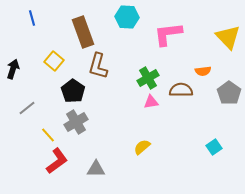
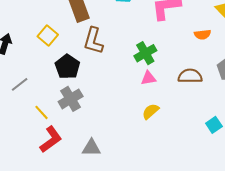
orange semicircle: (203, 71) -> (203, 35), moved
brown semicircle: (181, 90) -> (190, 76), moved
yellow semicircle: (142, 147) -> (151, 111), moved

